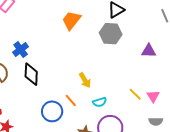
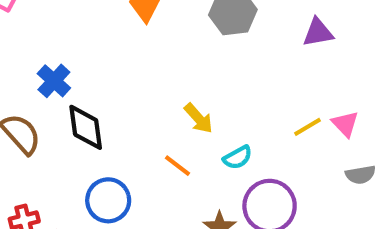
yellow line: (135, 94) -> (307, 127), turned -64
blue circle: (52, 111) -> (108, 200), moved

